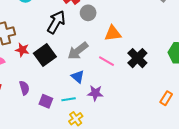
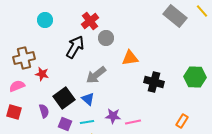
black square: (45, 55) -> (64, 98), moved
black cross: (137, 58) -> (154, 82), turned -30
pink line: (107, 61) -> (133, 122), moved, turned -42
blue triangle: (78, 77) -> (88, 99), moved

